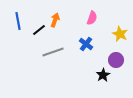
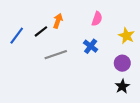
blue line: (18, 21) -> (17, 36), moved, turned 48
black star: (103, 75) -> (122, 86), moved

